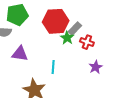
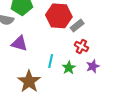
green star: (67, 38) -> (69, 68), moved
red cross: (87, 42) -> (81, 46), moved

